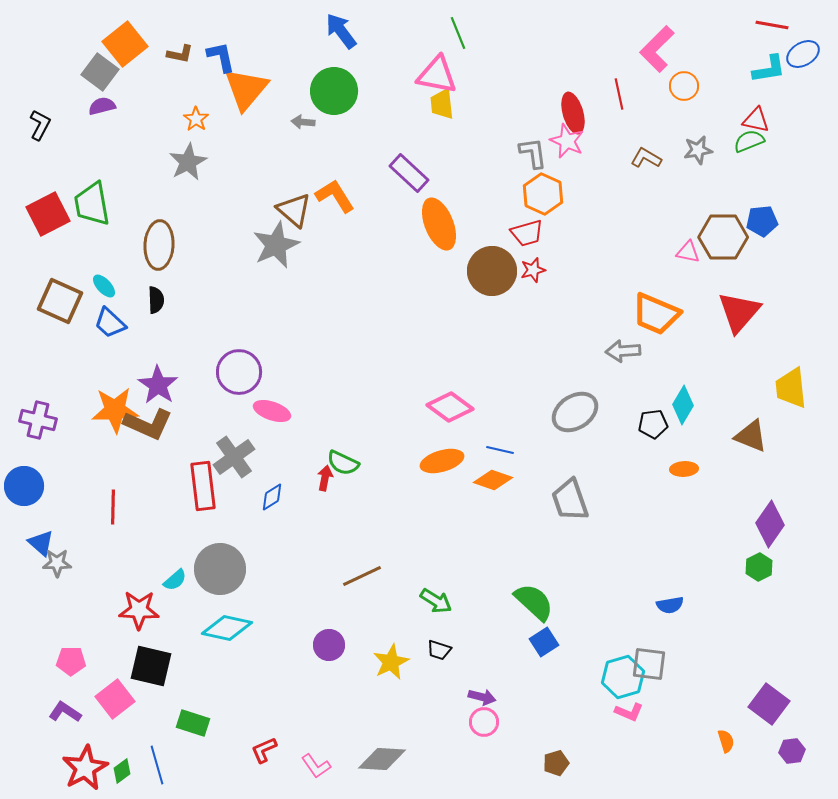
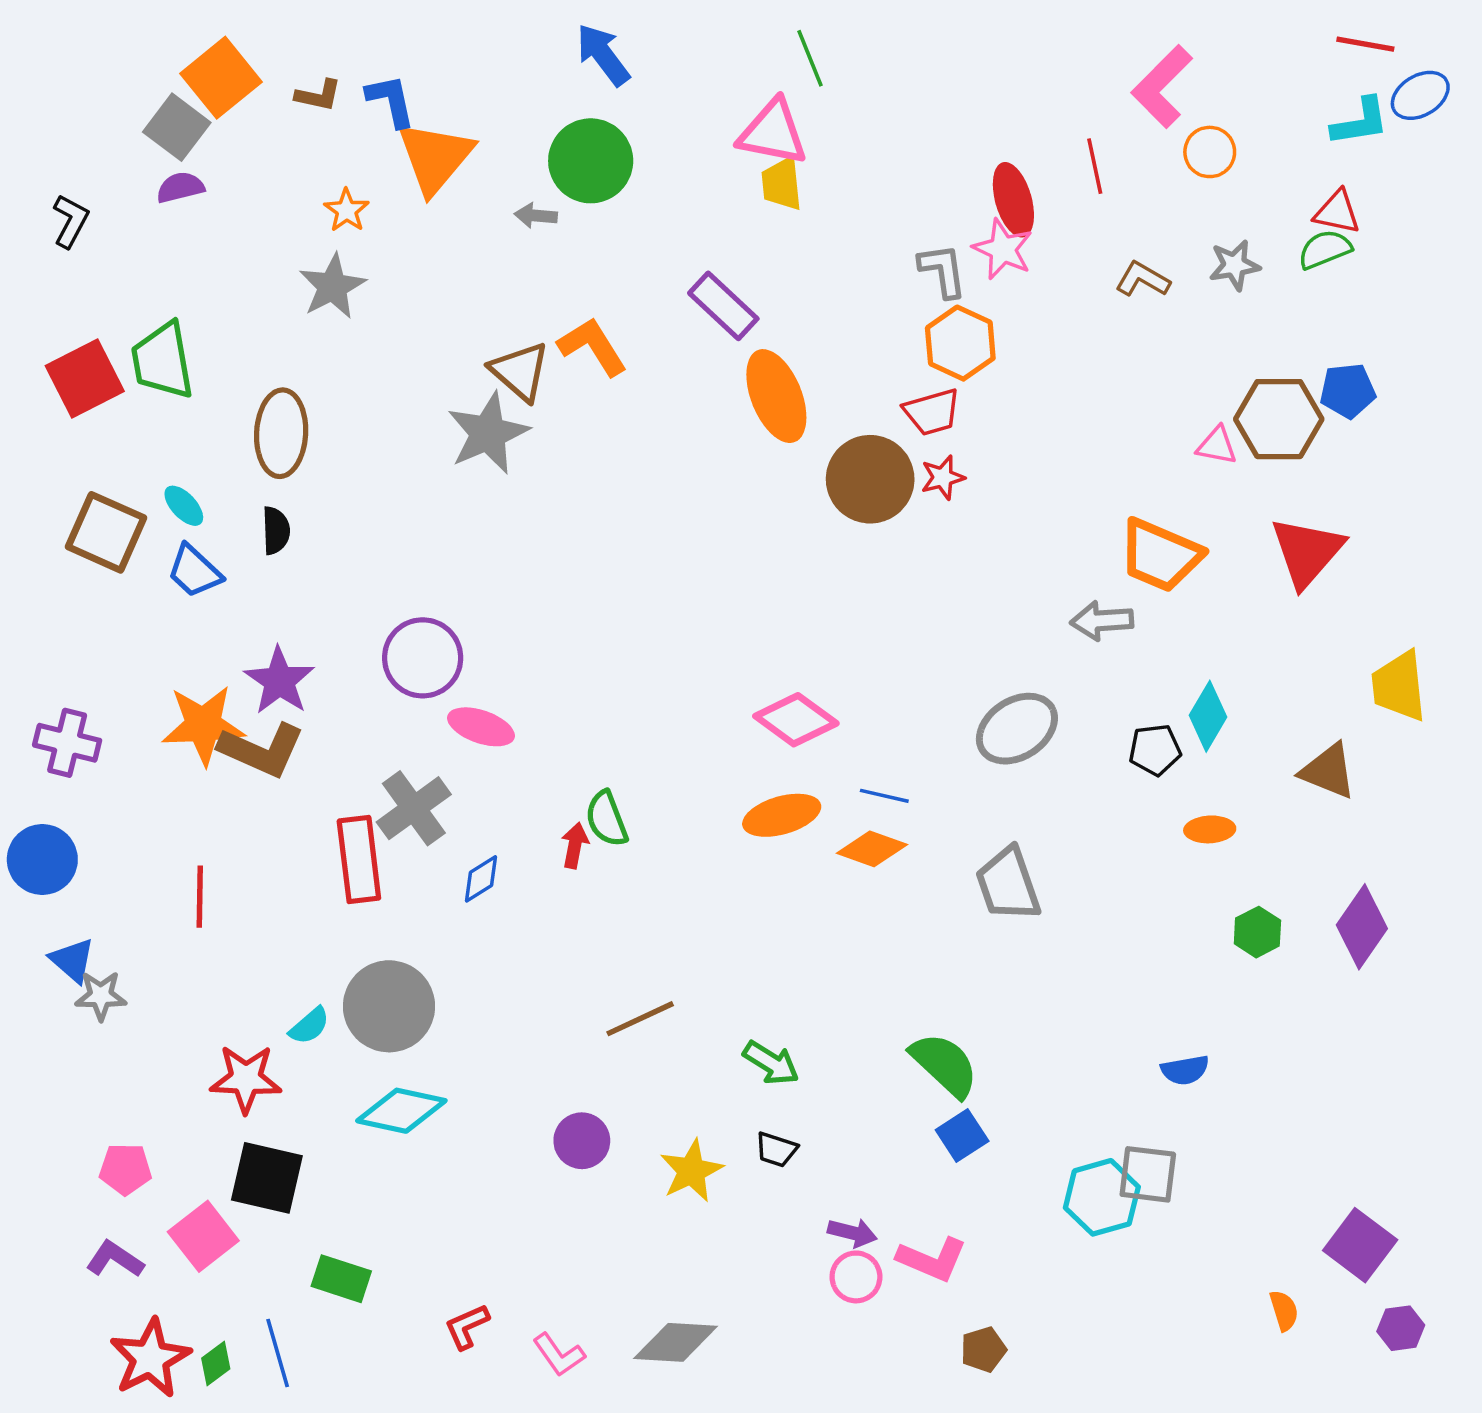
green semicircle: (343, 463) -> (607, 819), turned 44
green hexagon: (759, 567) -> (1257, 932), moved
pink L-shape: (629, 712) -> (932, 1259), moved, size x1.4

